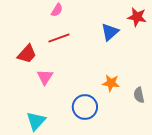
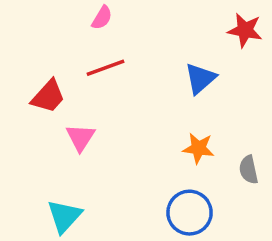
blue triangle: (110, 32) -> (200, 78), moved
blue circle: (85, 107) -> (190, 213), moved

